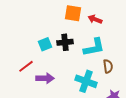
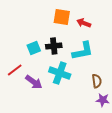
brown semicircle: (108, 66) -> (97, 81), moved
purple arrow: (45, 78) -> (34, 82), turned 36
cyan cross: (86, 81) -> (60, 73), moved

